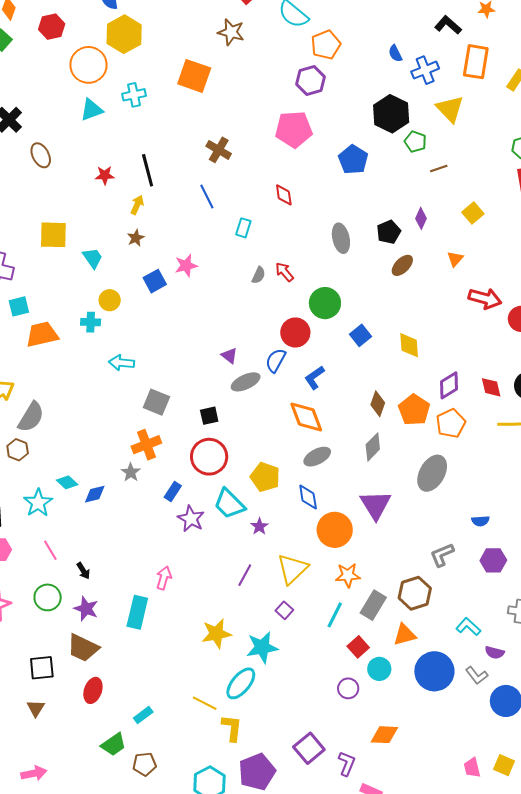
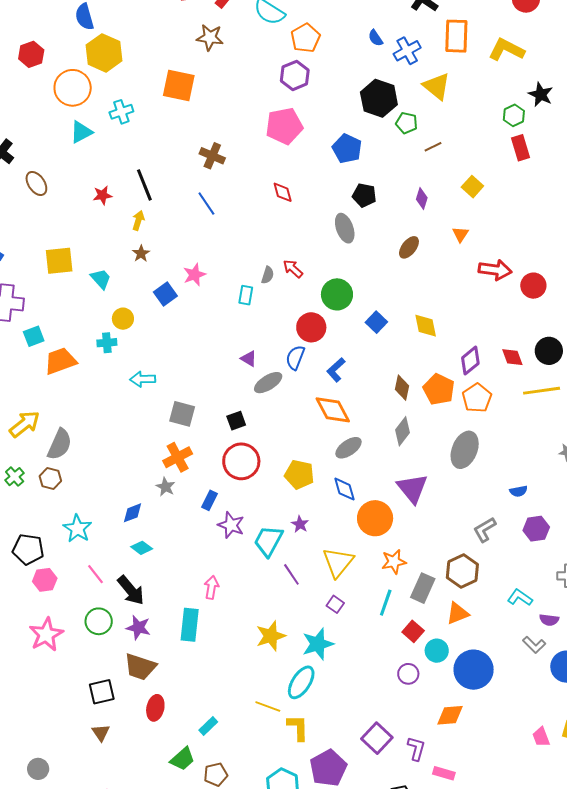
cyan rectangle: (243, 228) -> (246, 295), moved
black pentagon: (389, 232) -> (364, 195), moved, turned -30
cyan diamond: (67, 482) -> (142, 548), moved
cyan trapezoid: (229, 504) -> (268, 541), moved, turned 80
black arrow: (83, 571) -> (131, 590), size x1.8
purple line: (245, 575) -> (291, 574), turned -55
blue circle: (434, 671) -> (474, 670), moved

